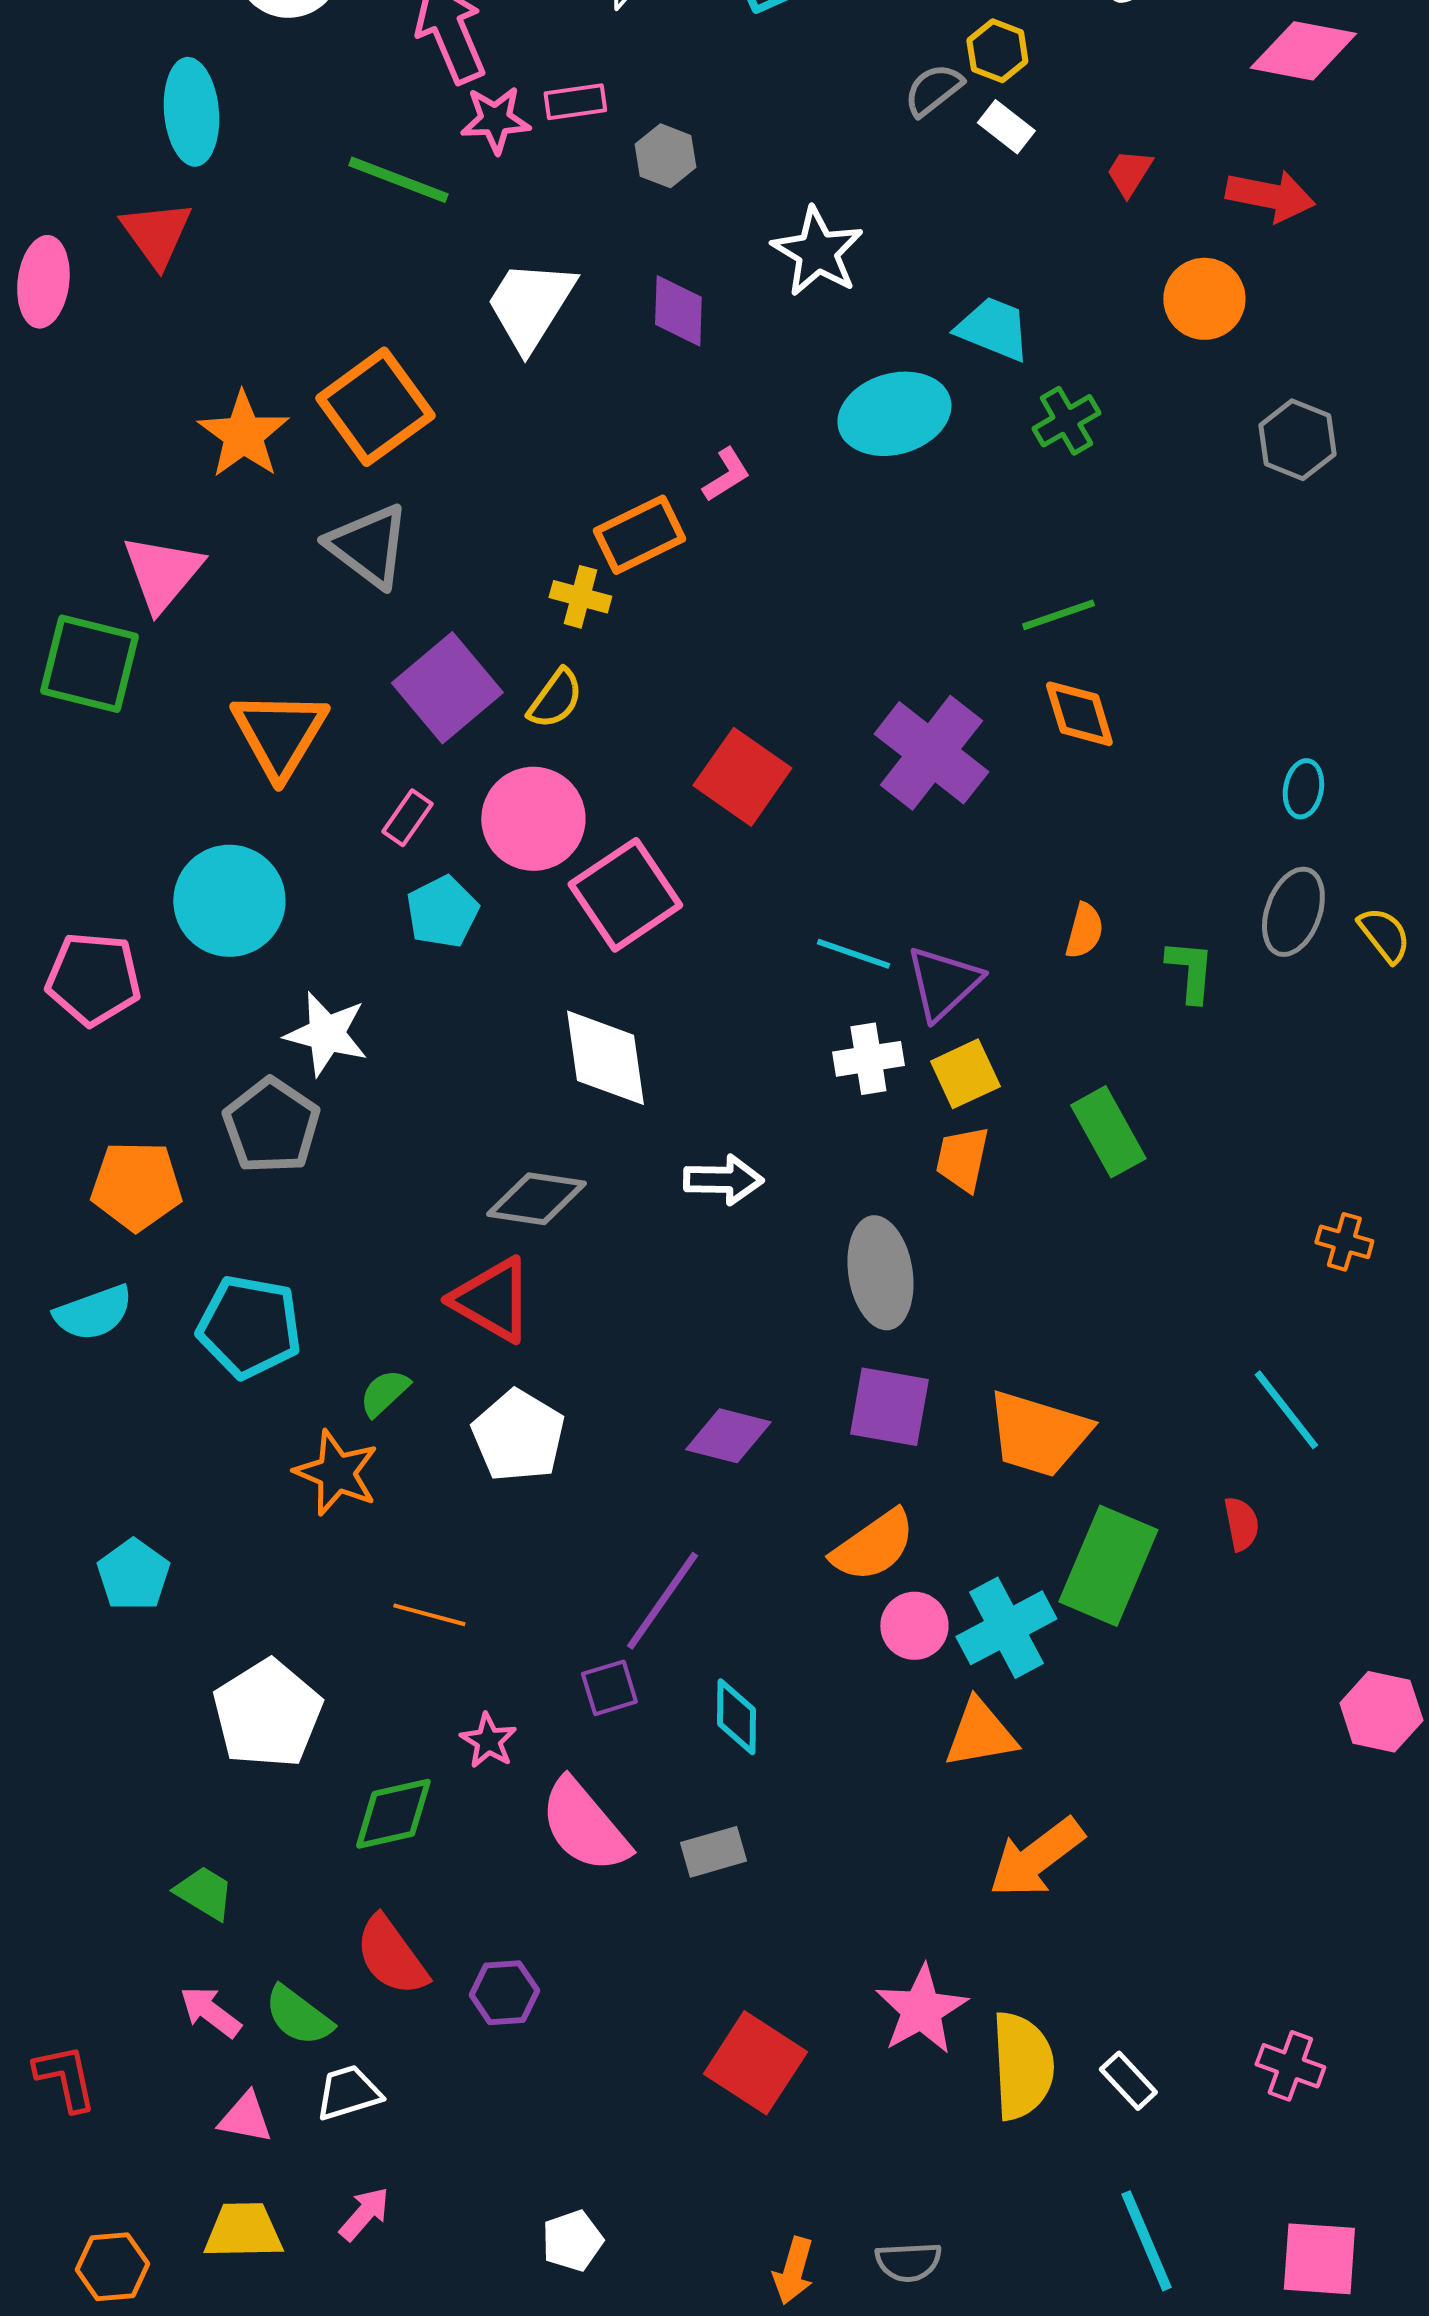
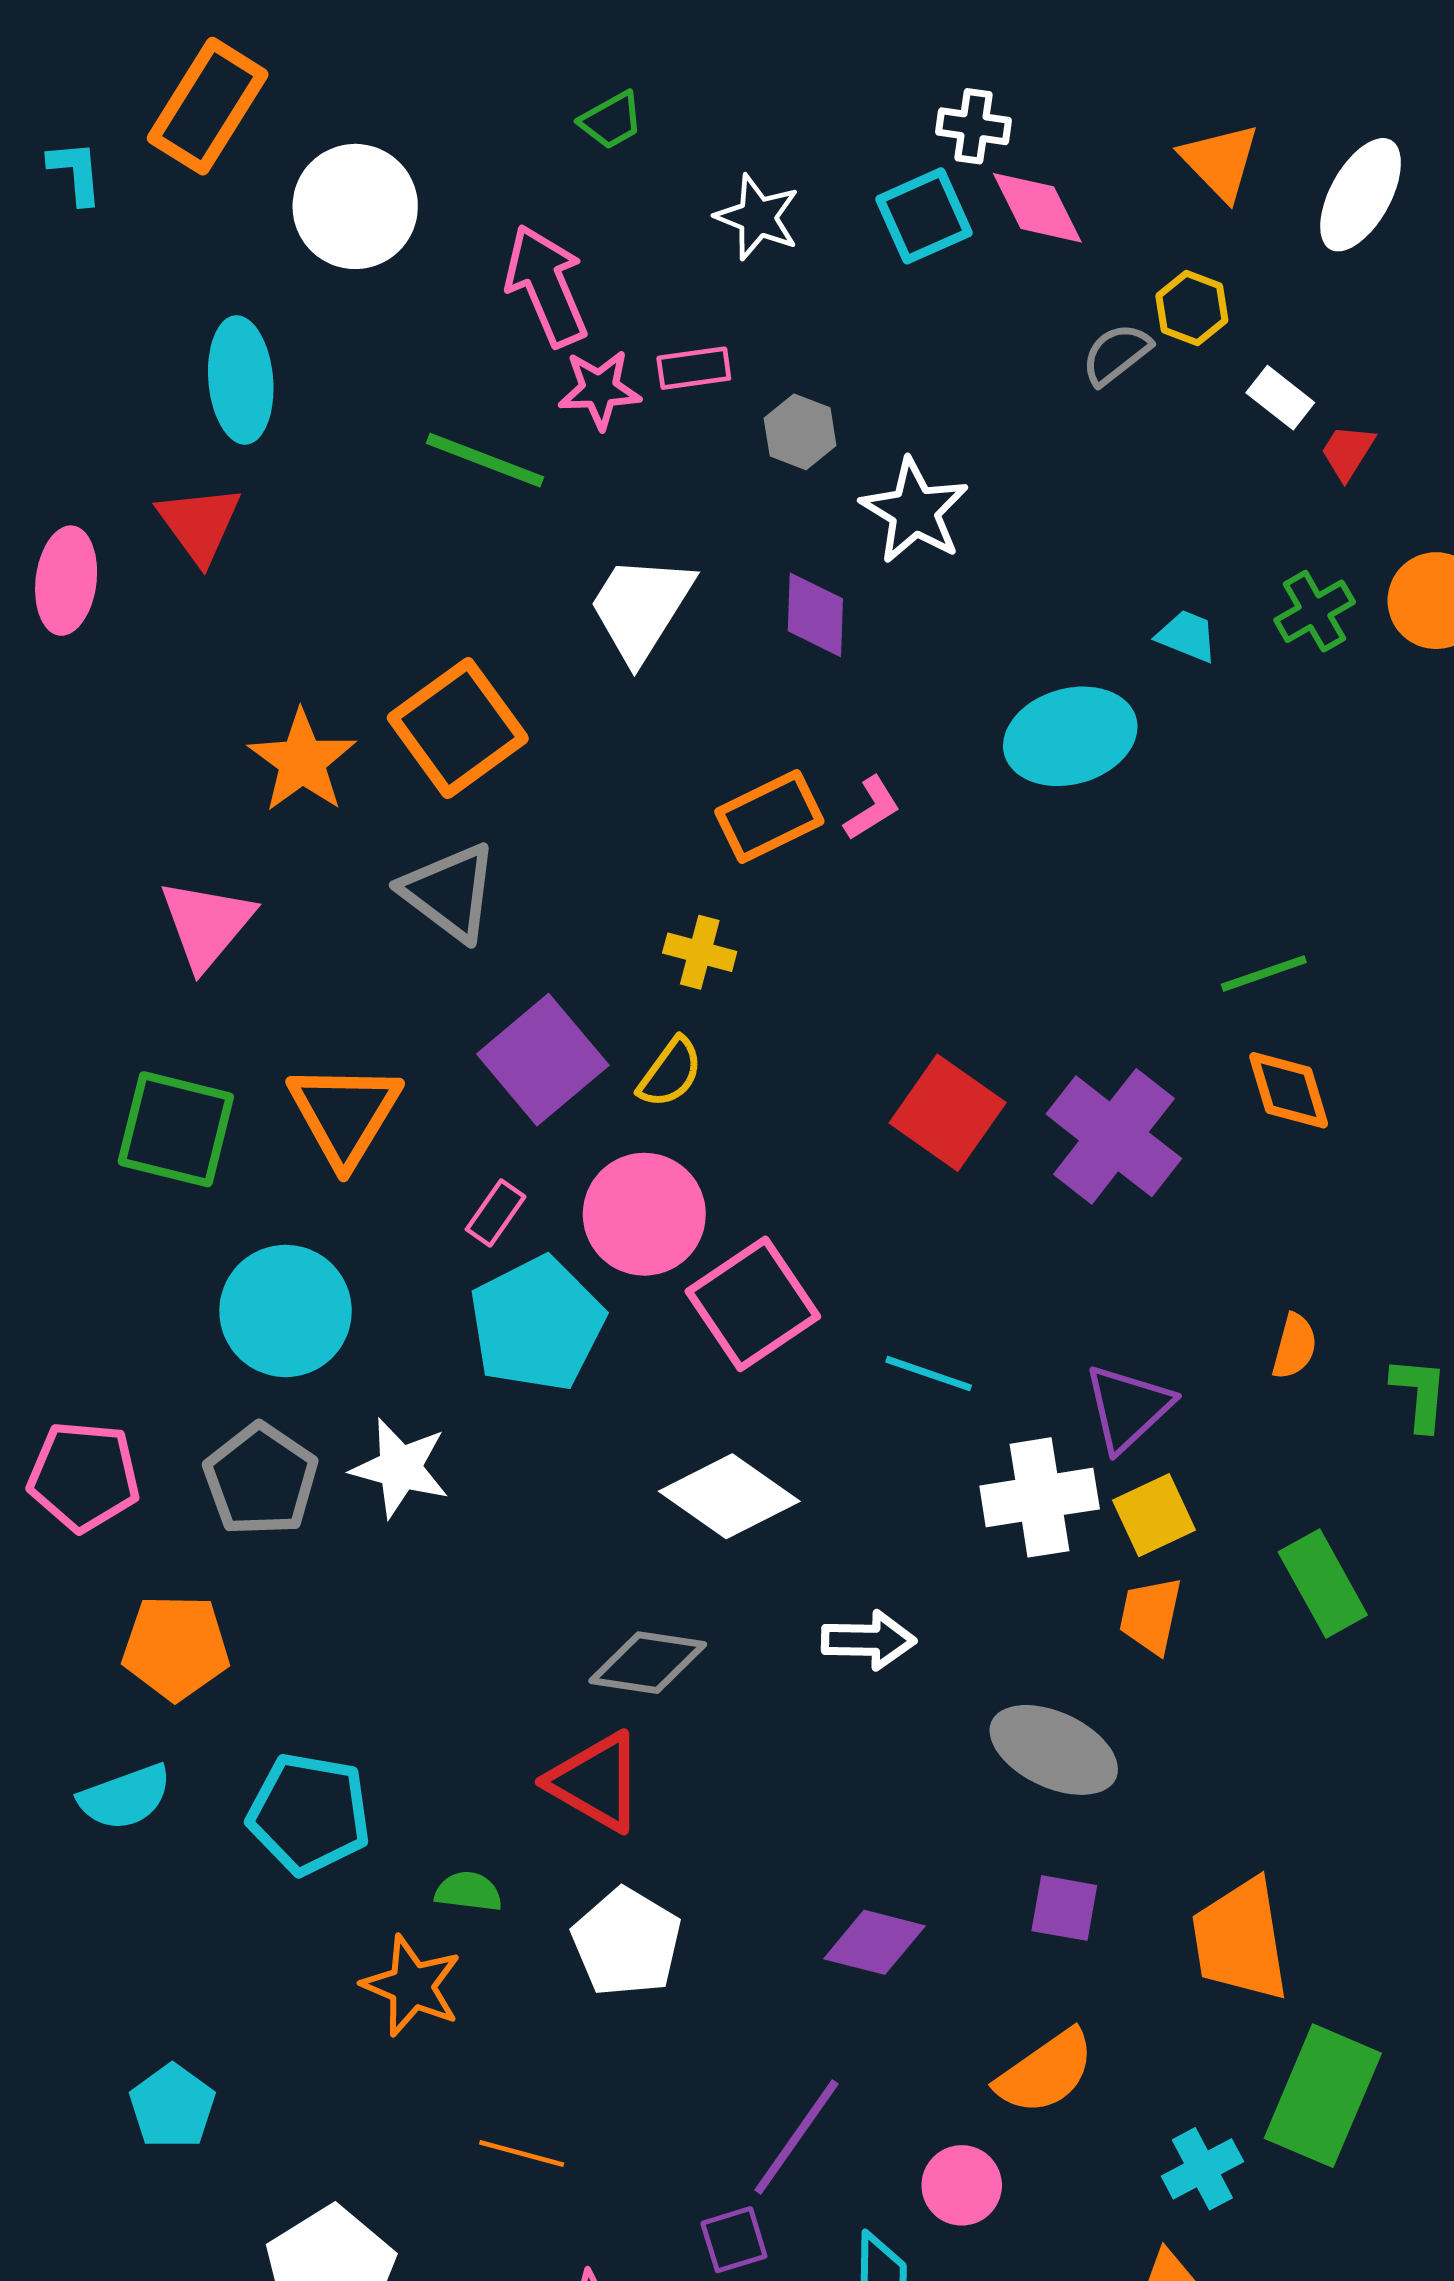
white rectangle: (1006, 127) -> (1280, 398), moved
white star: (817, 252) -> (915, 511), moved
cyan trapezoid: (993, 329) -> (1187, 636), size x0.7
green cross: (1066, 421) -> (1315, 611), moved
orange rectangle: (639, 535) -> (769, 817), moved
green square: (89, 664) -> (176, 1129), moved
red square: (742, 777) -> (948, 1113), moved
cyan pentagon: (442, 912) -> (537, 1324), size x1.6
cyan line: (853, 954) -> (929, 1374), moved
pink pentagon: (93, 979) -> (84, 1476), moved
white diamond: (605, 1058) -> (729, 1496), turned -47
white cross: (868, 1059) -> (1040, 1497), size x1.4
gray pentagon: (271, 1126) -> (261, 1480), moved
gray ellipse: (880, 1273) -> (1054, 1750), turned -56
green semicircle: (384, 1393) -> (468, 1892), turned 50
purple square: (889, 1407) -> (1064, 1908), size x0.7
orange trapezoid: (1038, 1434) -> (1240, 1940), turned 64
pink circle: (914, 1626) -> (962, 2185), moved
cyan cross: (1006, 1628) -> (1202, 2169), size x0.7

